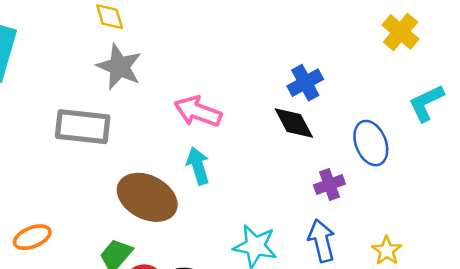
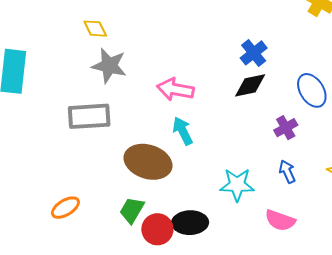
black diamond: (294, 123) -> (250, 85), turned -64
blue arrow: (322, 241) -> (287, 172), size x0.7

